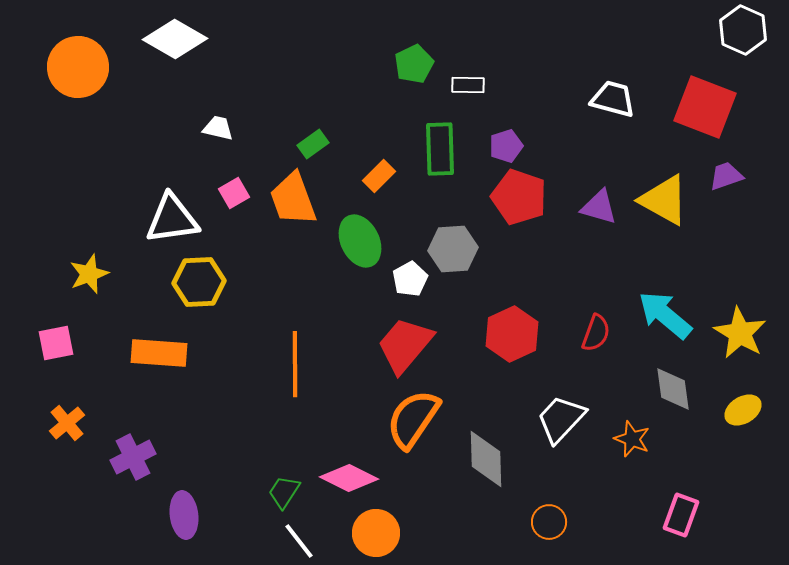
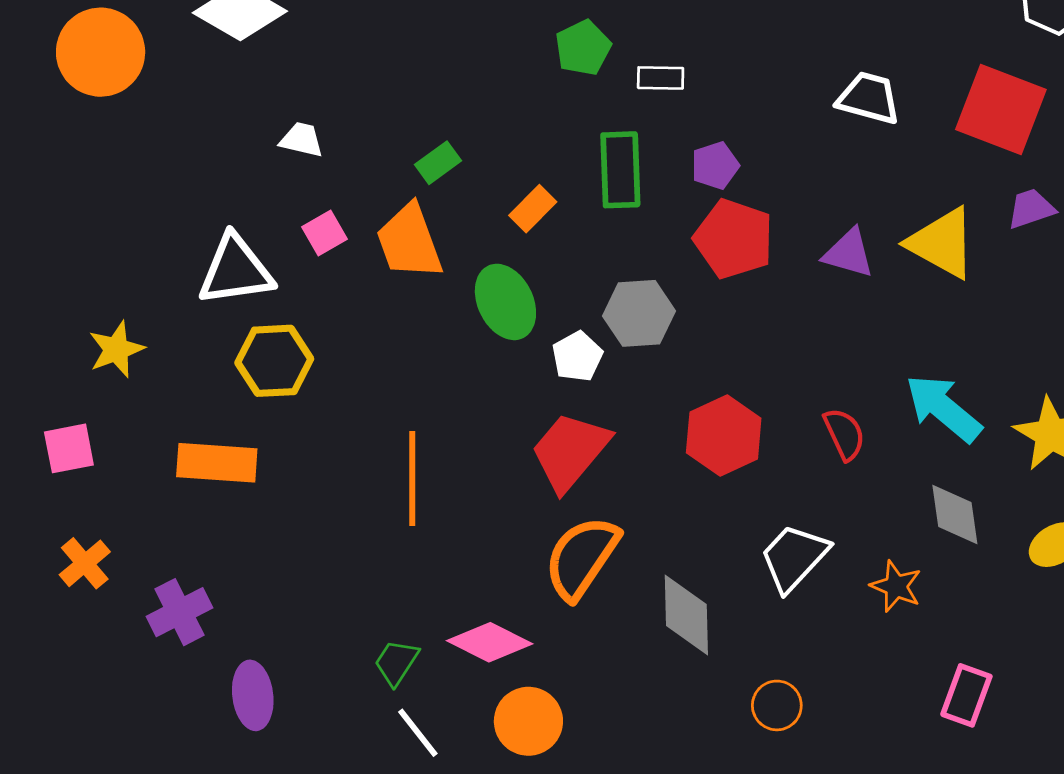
red semicircle: (596, 333) -> (844, 434), turned -45

